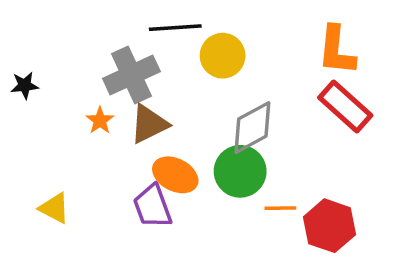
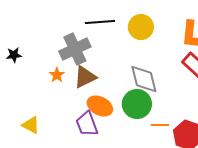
yellow circle: (223, 56) -> (141, 27), moved
gray diamond: (252, 128) -> (144, 79), turned -76

